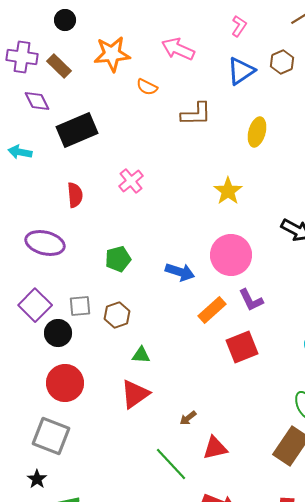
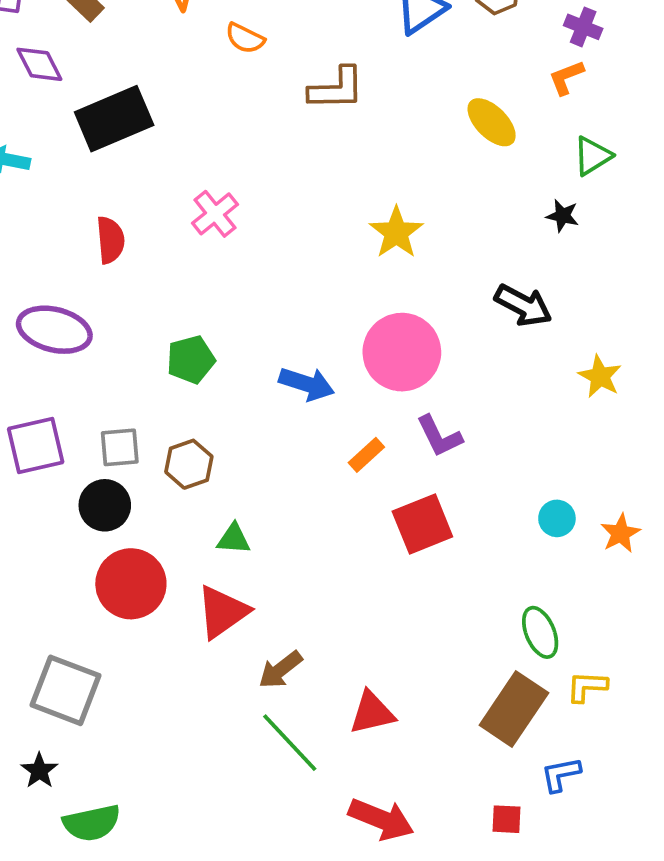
yellow ellipse: (257, 132) -> (492, 122), moved, turned -60
purple square: (35, 305) -> (36, 446), turned 32
orange rectangle: (212, 310) -> (366, 455), size x0.7
black circle: (58, 333) -> (105, 505), moved
red circle: (65, 383) -> (131, 584), moved
brown arrow: (188, 418) -> (280, 670), moved, size x1.4

